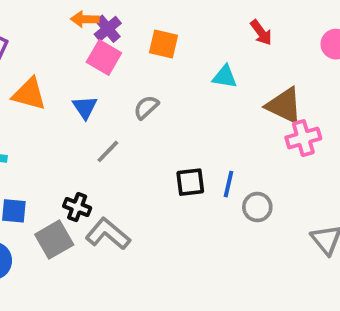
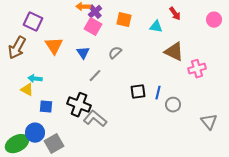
cyan triangle: (225, 77) -> (156, 27), moved
orange triangle: (29, 94) -> (54, 46), turned 42
brown triangle: (284, 105) -> (174, 52), moved
black cross: (77, 207) -> (79, 105), size x1.6
gray square: (54, 240) -> (54, 144), moved

